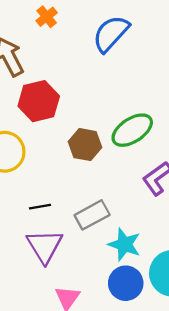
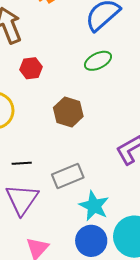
red hexagon: (39, 101) -> (31, 68), size x0.6
green ellipse: (132, 130) -> (98, 61), moved, size x0.7

